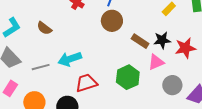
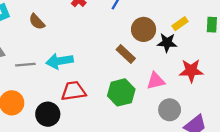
brown circle: (112, 21) -> (144, 29), moved
black star: (162, 40) -> (167, 43), moved
brown rectangle: (140, 41) -> (126, 54), moved

